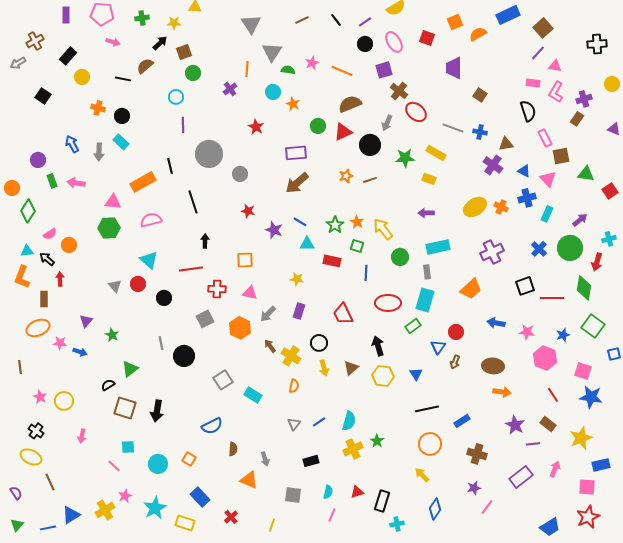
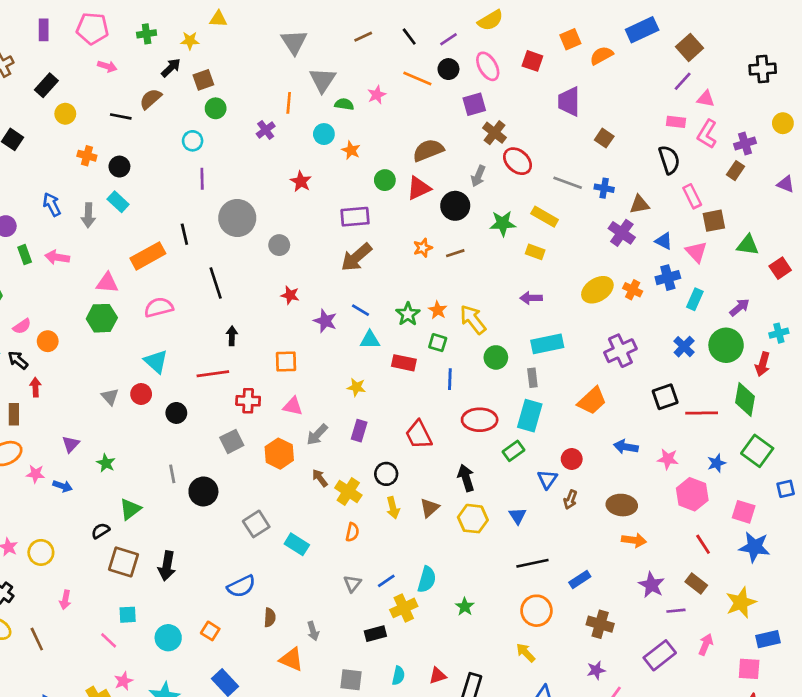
orange line: (342, 71) -> (417, 79), moved
yellow cross: (353, 449) -> (404, 608), moved
brown line: (50, 482) -> (37, 639), moved

